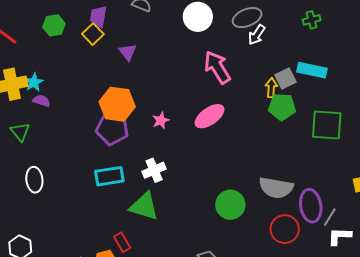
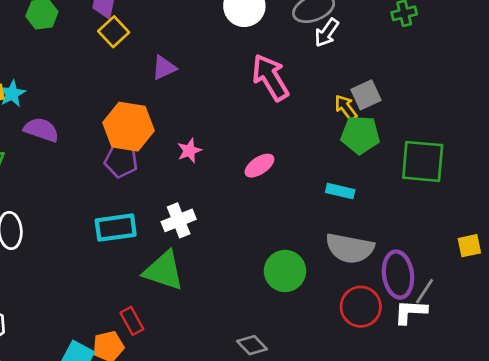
yellow square: (93, 34) -> (114, 32), moved
purple triangle: (128, 52) -> (164, 68), moved, turned 42
cyan rectangle: (312, 70) -> (340, 191), moved, size x0.7
yellow arrow: (271, 88) -> (346, 108), turned -42
purple semicircle: (42, 101) -> (41, 130), moved, size x1.4
pink ellipse: (210, 116) -> (259, 166), moved, size x0.7
purple pentagon: (112, 129) -> (121, 161), size x0.7
white L-shape: (339, 236) -> (410, 312), moved

